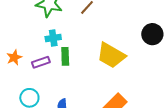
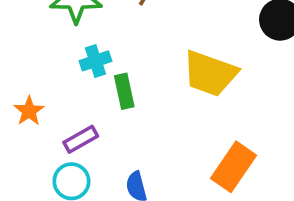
purple rectangle: (41, 62) -> (81, 139), moved

